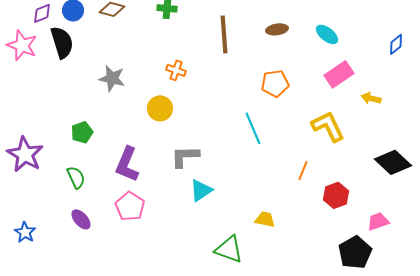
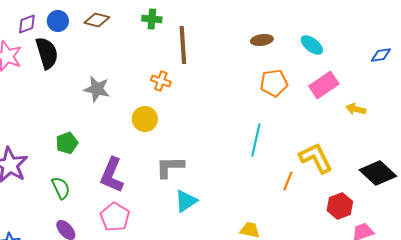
brown line: (224, 34) -> (183, 45), moved
blue diamond: (396, 44) -> (381, 55), turned 30
orange pentagon: (275, 83) -> (274, 83), moved
yellow L-shape: (328, 126) -> (316, 158), moved
cyan line: (253, 128) -> (256, 140), moved, turned 36
red hexagon: (336, 195) -> (340, 206), moved

